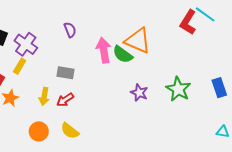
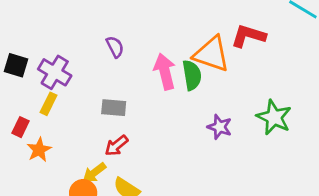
red L-shape: (188, 22) -> (248, 36), moved, turned 80
green semicircle: (123, 54) -> (192, 75), turned -130
yellow arrow: (44, 96) -> (94, 173), moved, turned 48

